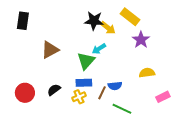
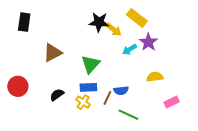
cyan arrow: (99, 49) -> (129, 49), moved
red circle: (25, 93) -> (18, 86), moved
yellow cross: (79, 97) -> (83, 102), turned -32

